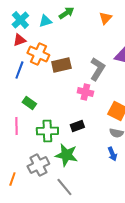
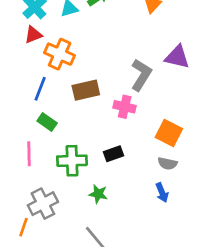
brown rectangle: (61, 65) -> (86, 90), moved
blue line: (19, 70) -> (40, 89), moved
green star: (66, 155) -> (98, 194), size x0.6
gray cross: (38, 165) -> (43, 204), moved

